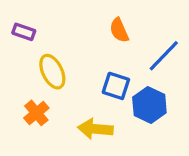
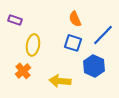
yellow ellipse: (52, 72) -> (33, 45), turned 35
blue square: (116, 86) -> (73, 43), moved

